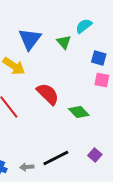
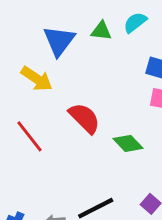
green triangle: (64, 42) -> (101, 31), moved, turned -42

